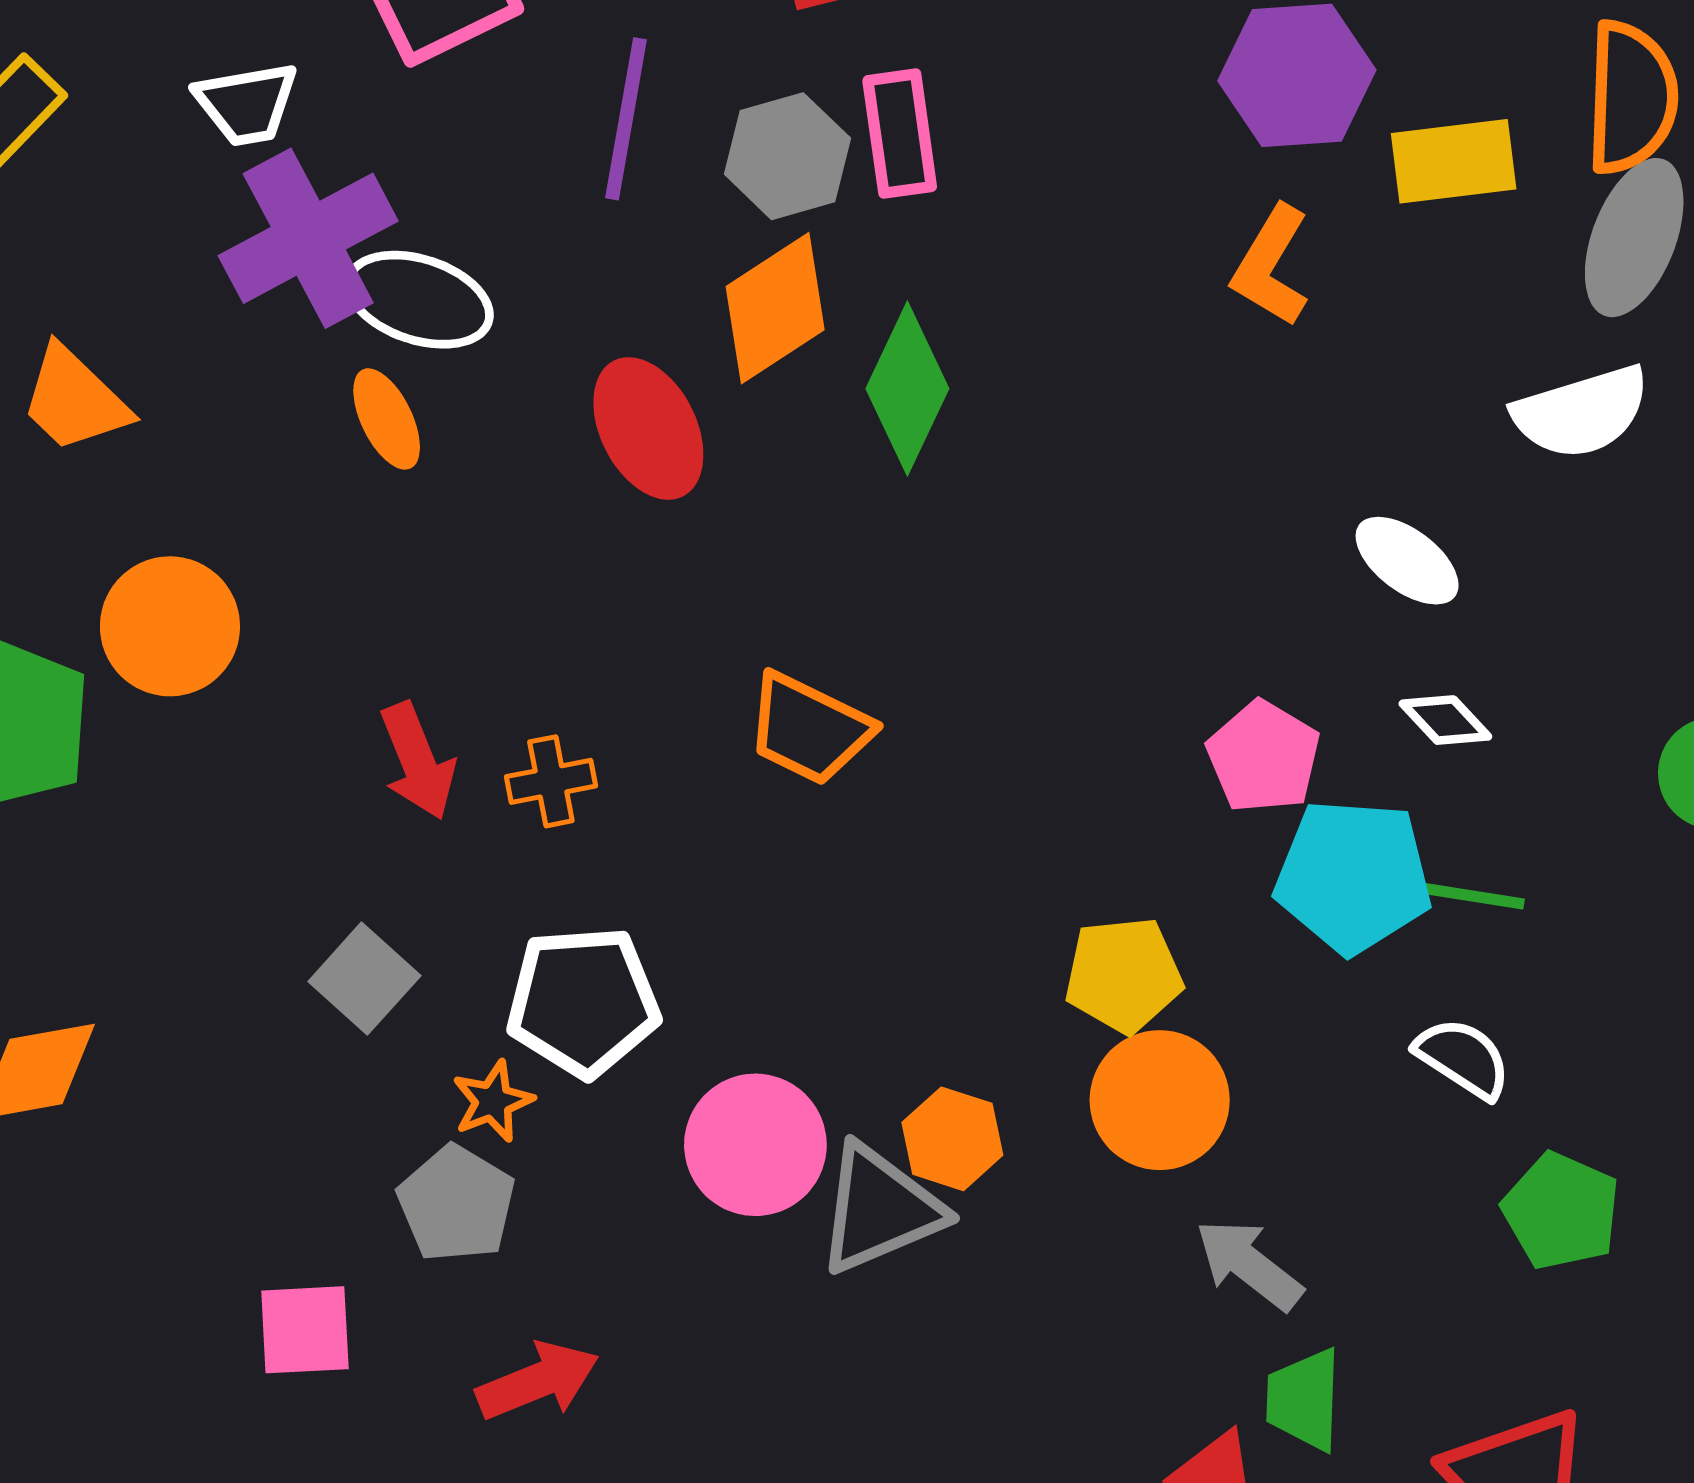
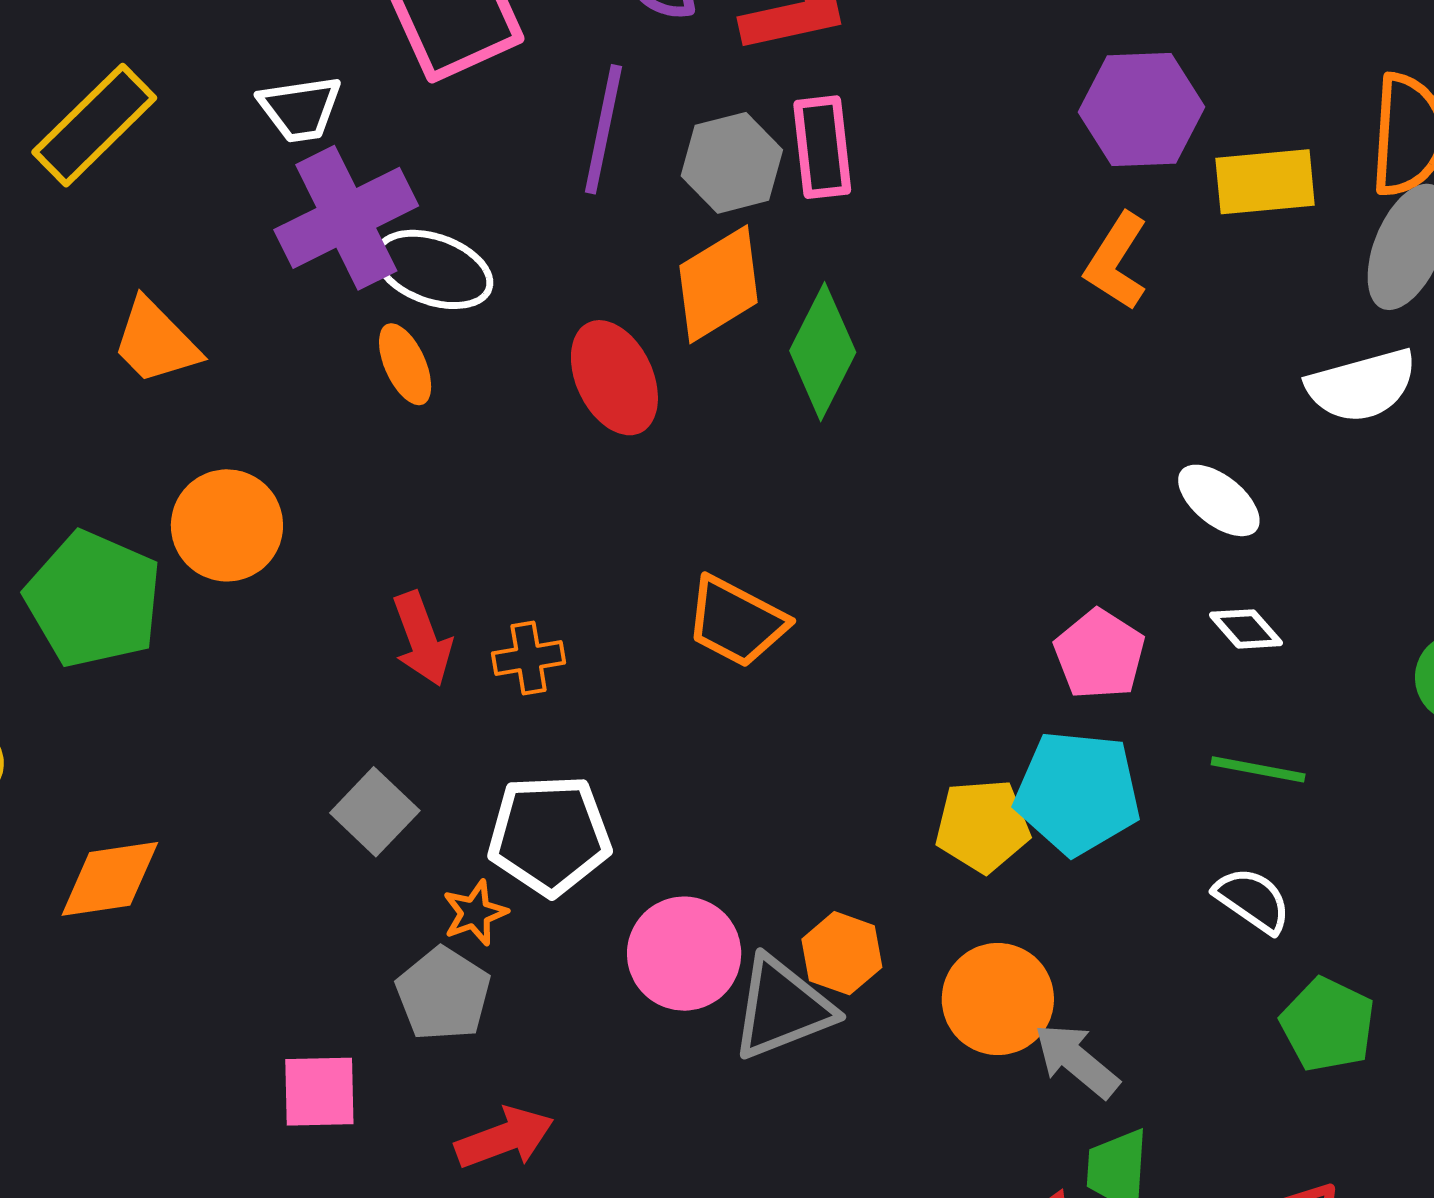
cyan pentagon: (1353, 876) -> (1078, 793), moved
orange circle: (1160, 1100) -> (998, 999), moved

